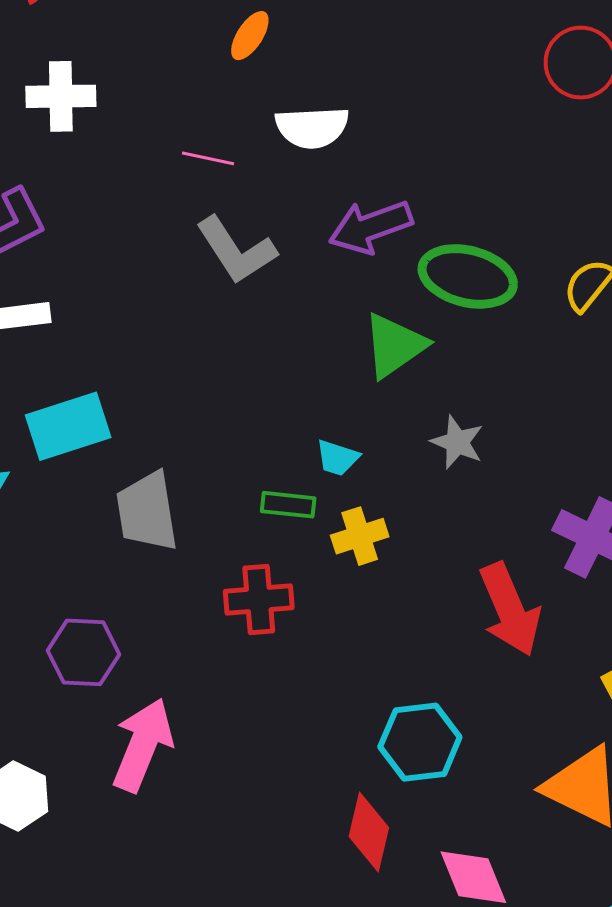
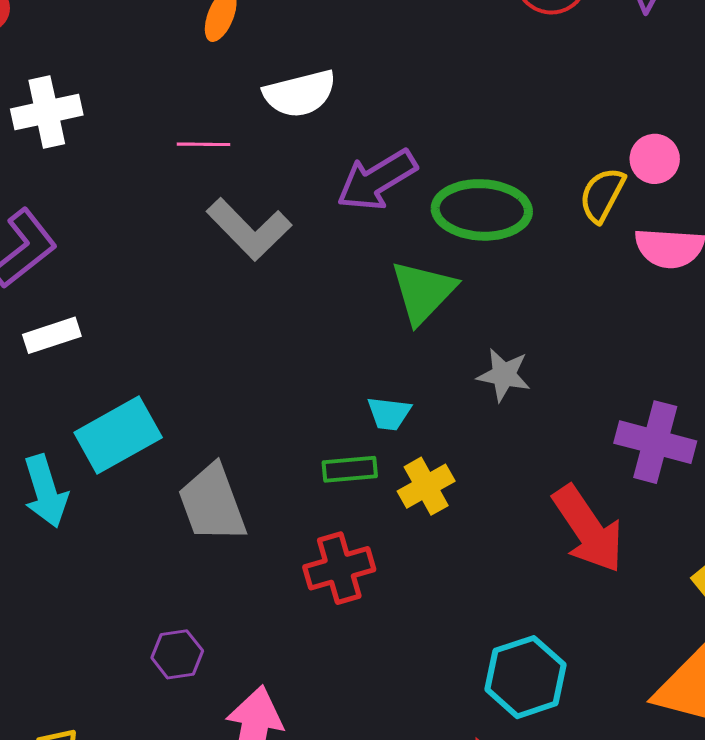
purple hexagon: (83, 652) -> (177, 654), size x0.7

